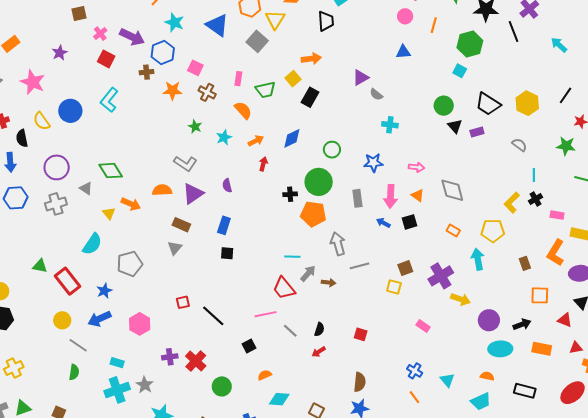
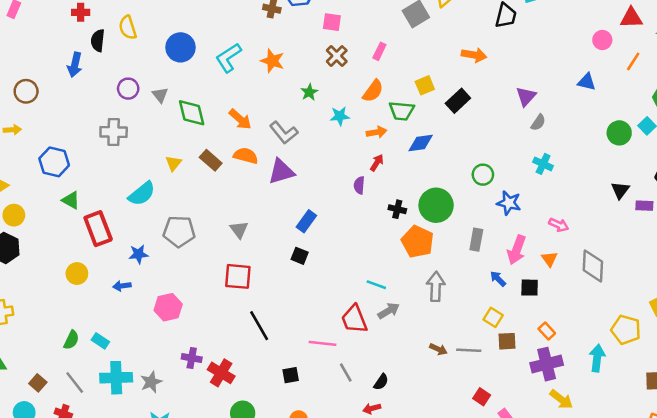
pink square: (195, 68) -> (332, 22), turned -35
purple triangle: (361, 78) -> (526, 96), turned -36
yellow square: (293, 79) -> (425, 85), moved
green trapezoid: (265, 90) -> (402, 111), moved
orange star: (172, 91) -> (272, 61), moved
gray semicircle: (376, 94) -> (538, 122), turned -112
cyan L-shape: (109, 100) -> (228, 58), moved
green circle: (444, 106) -> (619, 133), moved
orange semicircle: (243, 110) -> (373, 91), turned 60
blue circle: (70, 111) -> (180, 47), moved
green circle: (332, 150) -> (483, 175), moved
purple circle: (57, 167) -> (128, 89), size x0.7
purple semicircle: (227, 185) -> (359, 185), moved
gray triangle: (86, 188) -> (160, 95), moved
blue hexagon: (16, 198) -> (54, 162), moved
orange arrow: (131, 204) -> (240, 119), moved
brown rectangle: (181, 225) -> (211, 160), moved
orange rectangle: (453, 231) -> (547, 331), moved
gray triangle: (175, 248) -> (239, 230), turned -35
gray line: (359, 266) -> (469, 350), moved
brown arrow: (329, 283) -> (438, 349), moved
yellow square: (394, 287) -> (493, 317), moved
red square: (183, 302) -> (238, 276), moved, size x1.6
blue arrow: (99, 319) -> (122, 286), size x0.6
red square: (361, 334) -> (482, 397), moved
gray line: (78, 345) -> (75, 382), moved
red cross: (196, 361) -> (221, 373), turned -30
cyan rectangle: (117, 363) -> (100, 341), moved

